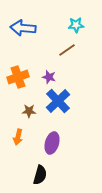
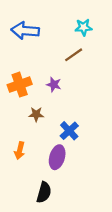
blue cross: (58, 101) -> (69, 131), moved, size x0.7
brown star: (29, 111) -> (36, 114), moved

